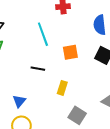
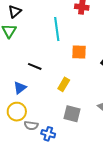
black line: (38, 69) -> (35, 66), moved
gray square: (77, 115) -> (72, 114), turned -30

